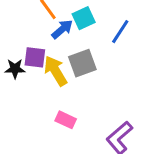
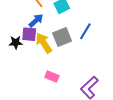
blue arrow: (62, 29) -> (36, 21), moved
blue line: (120, 32) -> (85, 31), moved

